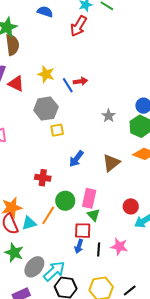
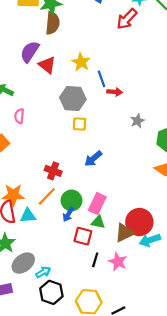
red arrow: (80, 81) -> (115, 92), moved
brown triangle: (111, 163) -> (124, 233), moved
red circle: (131, 206) -> (139, 222), size x1.6
orange line: (48, 215) -> (47, 196), moved
green triangle: (94, 215) -> (98, 222), turned -48
blue arrow: (79, 246) -> (68, 214), moved
cyan arrow: (54, 271) -> (43, 272), size x0.6

